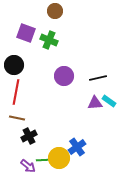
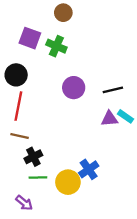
green line: (44, 160) -> (38, 178), moved
purple arrow: (28, 166) -> (24, 203), moved

